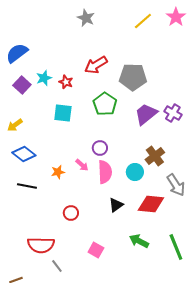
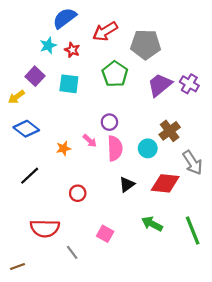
blue semicircle: (17, 53) -> (65, 18), moved
purple square: (22, 85) -> (35, 76), moved
black line: (27, 186) -> (30, 176), moved, turned -54
gray line: (57, 266) -> (72, 252), moved

